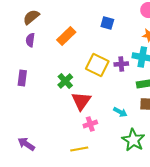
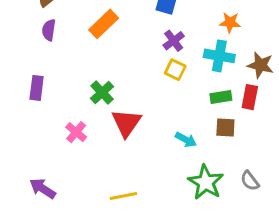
purple cross: (121, 64) -> (174, 41), moved, turned -32
yellow square: (97, 65) -> (175, 70), moved, size x0.6
pink cross: (90, 124) -> (76, 132), moved, turned -32

